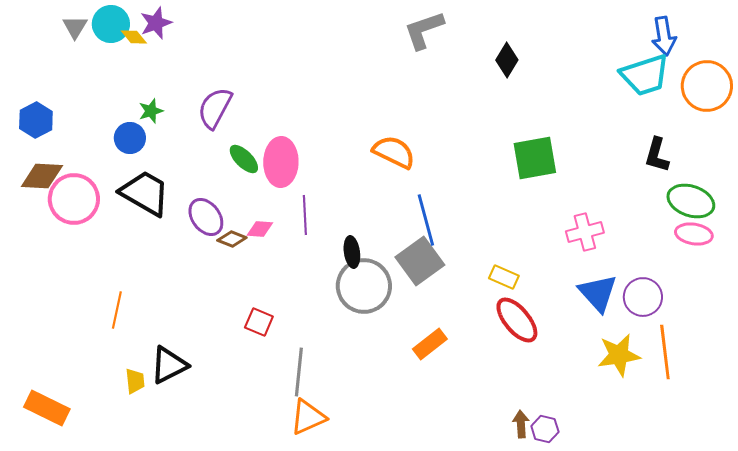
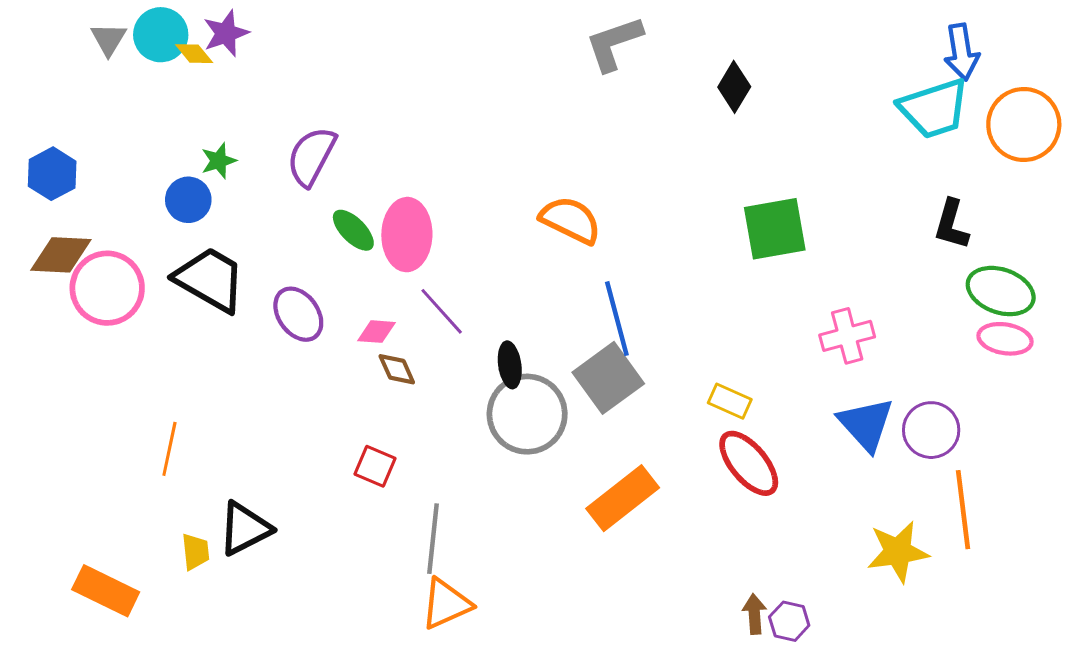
purple line: (305, 215) -> (442, 311), turned -39
brown diamond: (232, 239) -> (397, 369), moved, turned 44
orange rectangle: (430, 344) -> (623, 498), size x1.4
yellow star: (619, 355) -> (898, 552), moved
orange rectangle: (47, 408) -> (106, 591), moved

